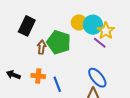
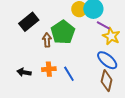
black rectangle: (27, 26) -> (29, 22), turned 36
yellow star: (106, 31) -> (111, 36), moved
green pentagon: (59, 42) -> (63, 32), turned 30

